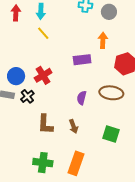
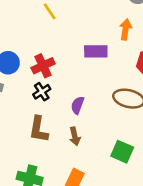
black cross: (27, 96) -> (42, 92), moved
purple semicircle: (82, 98) -> (78, 105), moved

